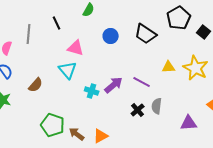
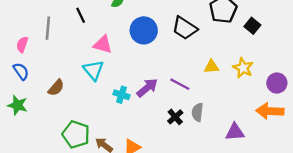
blue circle: (111, 36) -> (144, 30), size x1.5
yellow star: (196, 68) -> (243, 68), size x0.7

